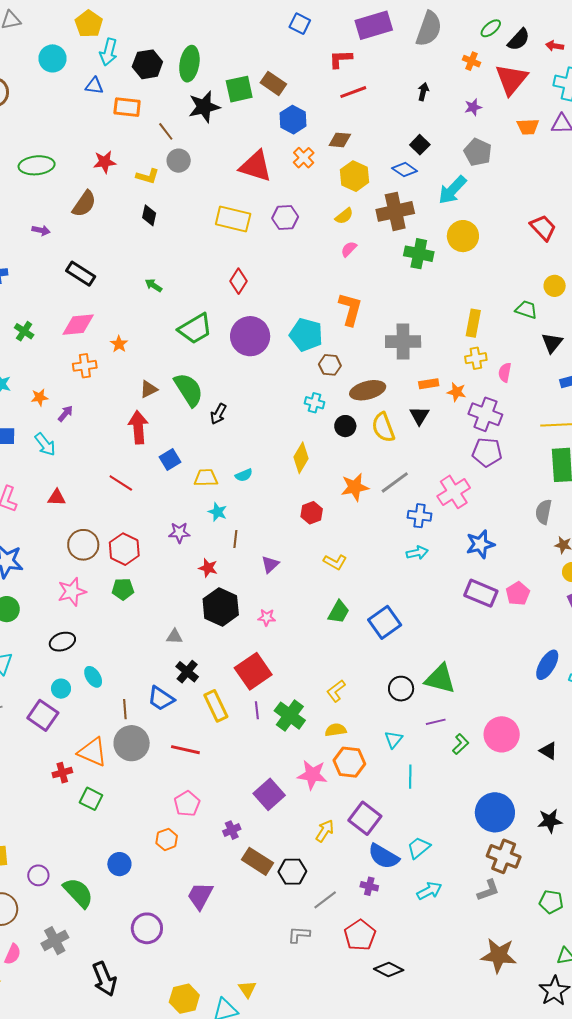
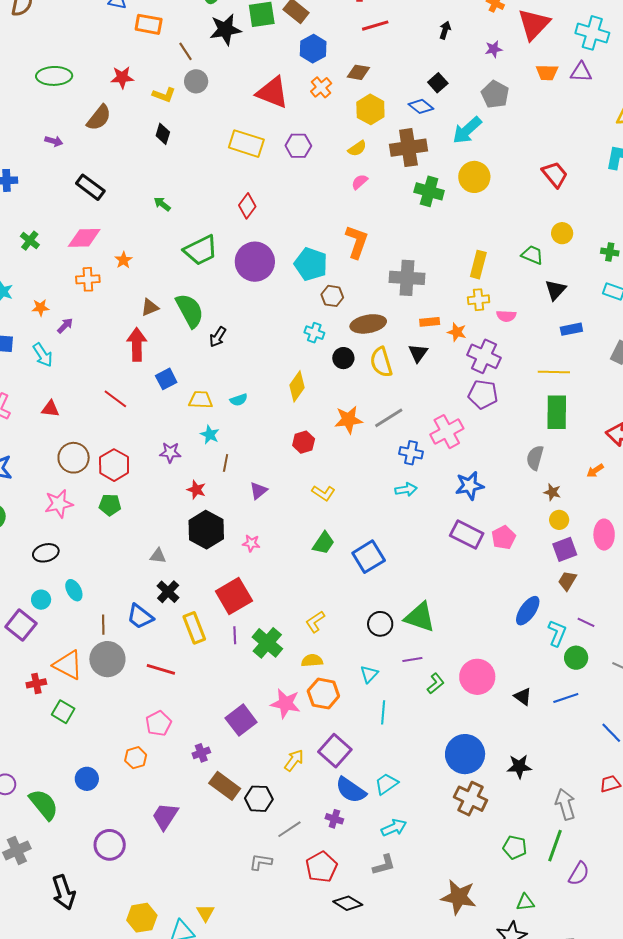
pink semicircle: (505, 372) -> (506, 316), turned -102
gray L-shape: (488, 890) -> (384, 865), moved

